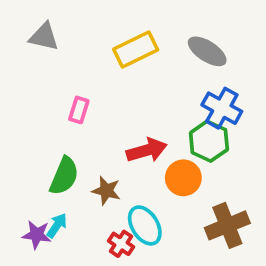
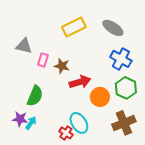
gray triangle: (44, 37) -> (24, 46), moved
green hexagon: (209, 141) -> (126, 88), moved
brown star: (106, 191) -> (62, 66), moved
purple star: (37, 235) -> (20, 119), moved

